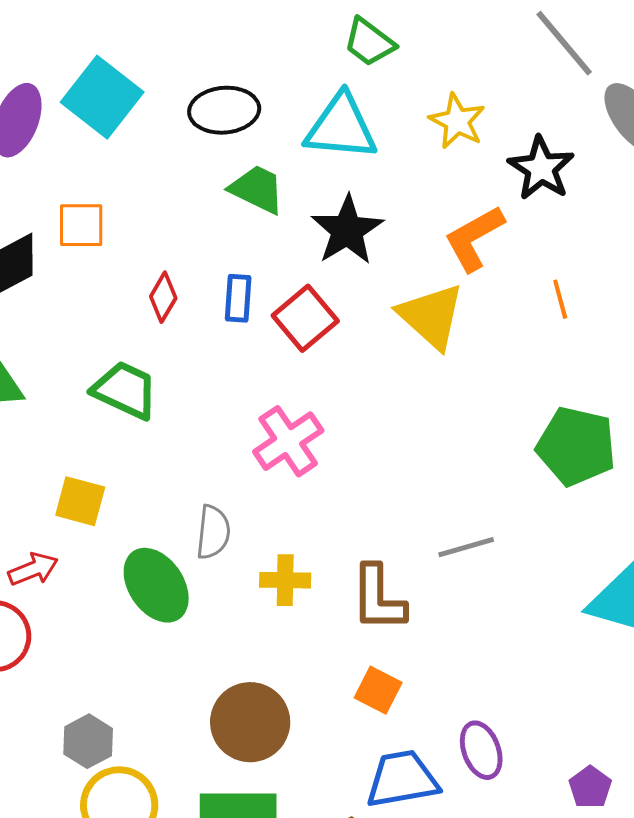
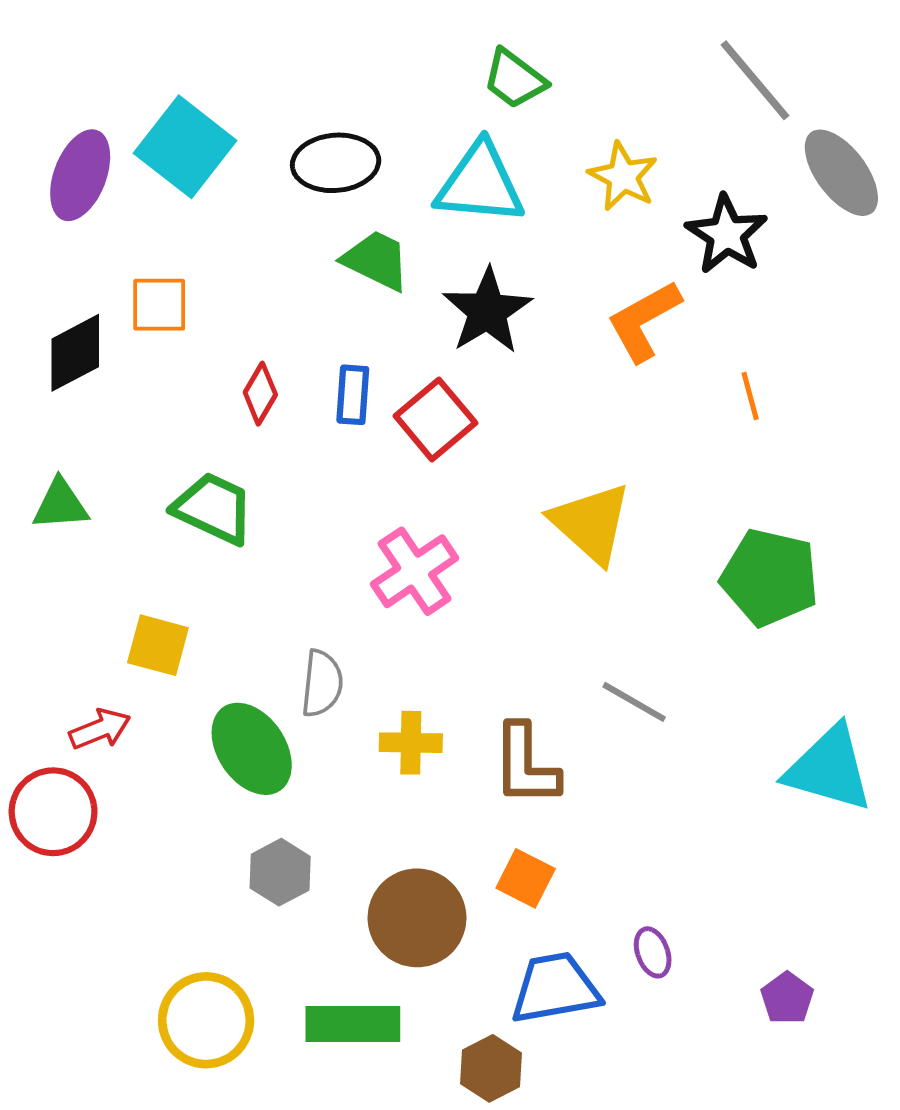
yellow triangle: (431, 316) -> (591, 523), moved
gray line: (466, 547) -> (634, 702), turned 46
brown circle: (250, 722) -> (417, 918), moved
gray hexagon: (88, 741) -> (280, 872), moved
purple ellipse: (481, 750) -> (653, 952), size x0.7

